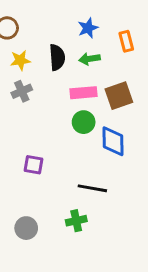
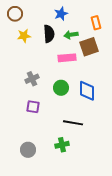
blue star: (88, 28) -> (61, 14), moved
gray cross: (22, 91) -> (32, 79), moved
brown square: (119, 96) -> (89, 47), moved
green circle: (84, 122) -> (61, 88), moved

